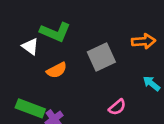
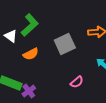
green L-shape: (55, 32) -> (30, 25), turned -65

